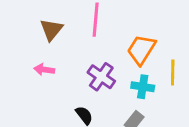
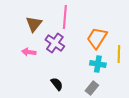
purple cross: (101, 77) -> (55, 43), moved

